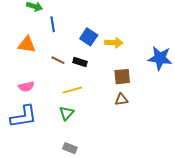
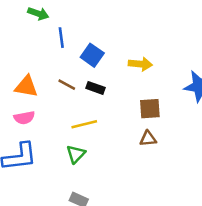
blue square: (89, 37) -> (92, 55), moved
orange triangle: (27, 45) -> (26, 86), moved

